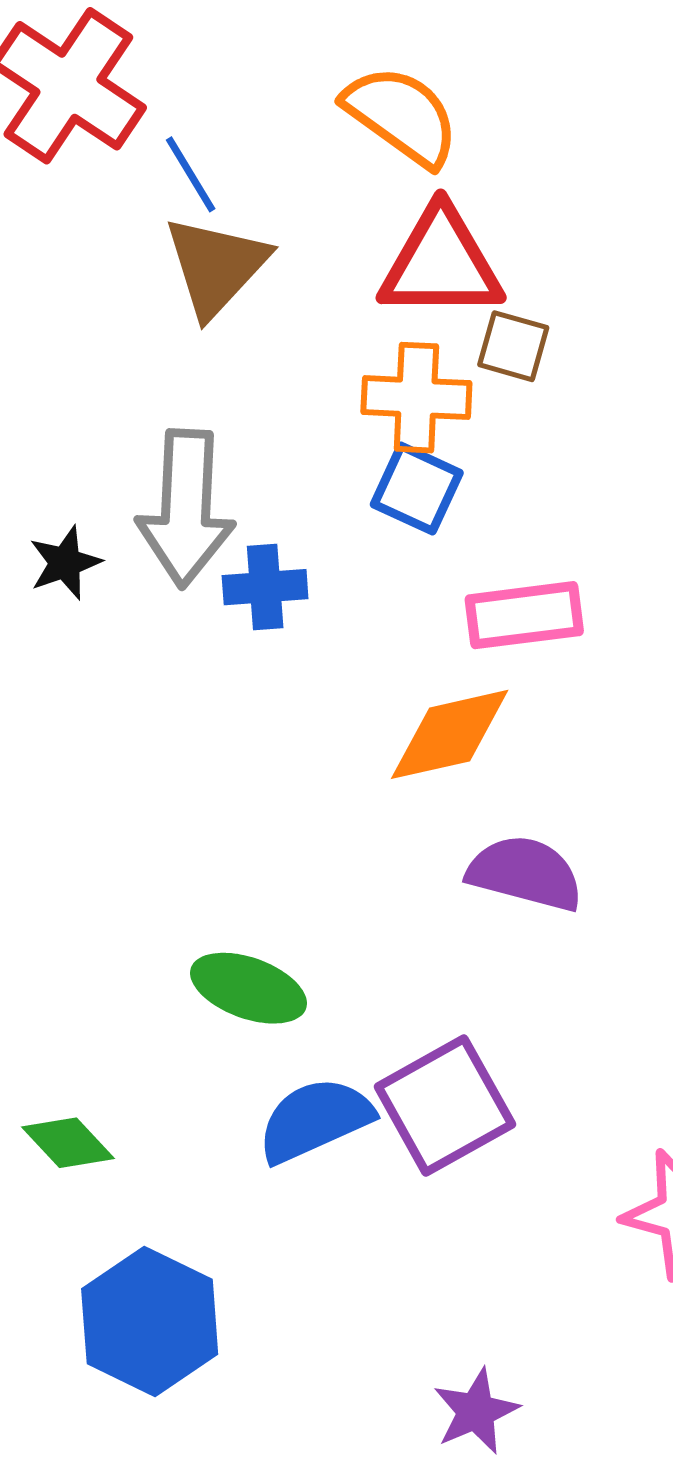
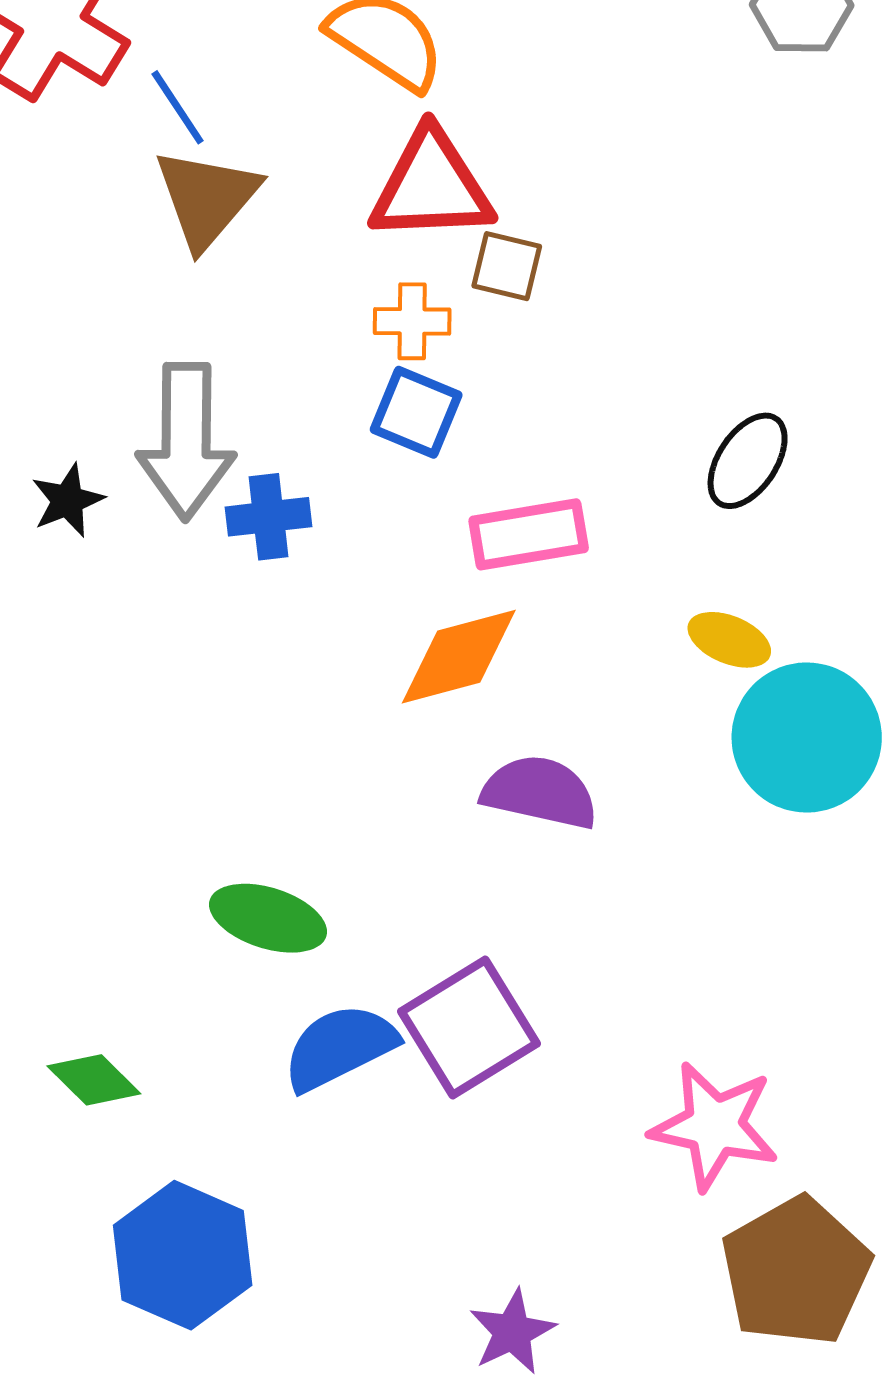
orange cross: (416, 398) -> (412, 321), size x0.7

